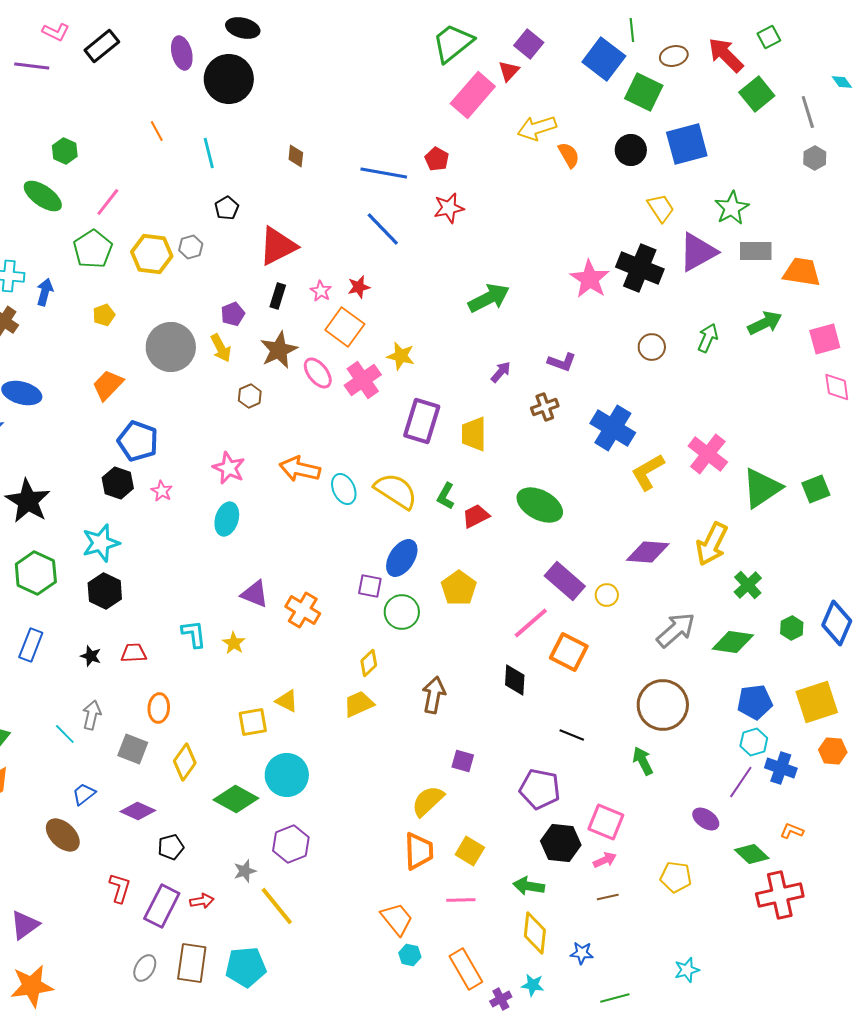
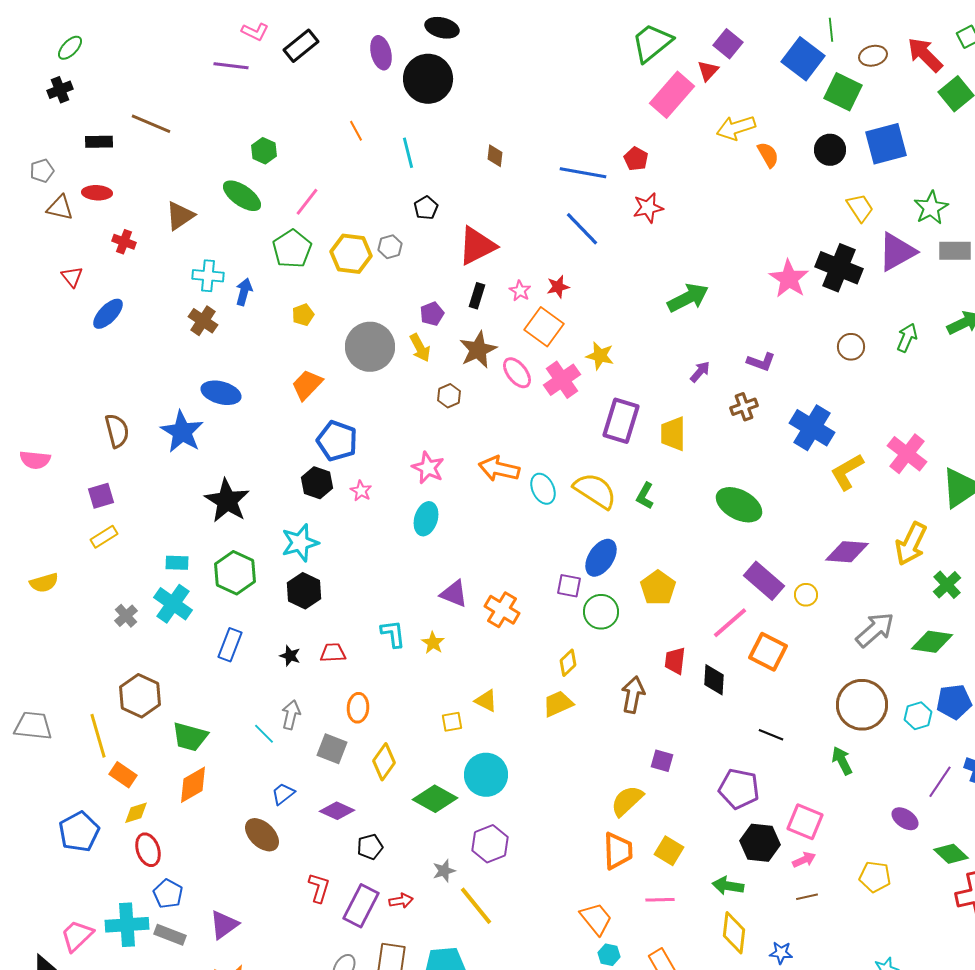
red trapezoid: (476, 516) -> (675, 661), moved, turned -56
yellow square: (253, 722) -> (452, 722), size x0.7
cyan hexagon: (754, 742) -> (918, 716), moved

